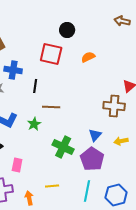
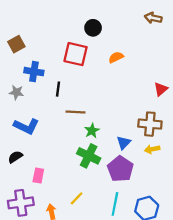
brown cross: (114, 106) -> (150, 124), moved
green star: (34, 124) -> (92, 131), moved
yellow line: (52, 186) -> (77, 198), turned -40

